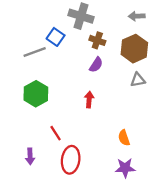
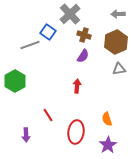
gray cross: (81, 16) -> (70, 14), turned 30
green hexagon: (36, 94) -> (15, 81), moved
red ellipse: (71, 160) -> (76, 132), moved
purple star: (125, 168) -> (108, 145), turned -30

